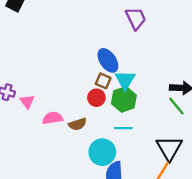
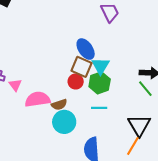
brown square: (103, 81) -> (81, 67), size x1.5
pink semicircle: (53, 118) -> (37, 99), size x1.4
cyan circle: (102, 152) -> (64, 122), moved

